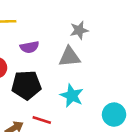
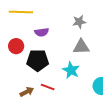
gray triangle: (69, 57) -> (81, 47), moved

